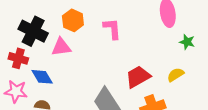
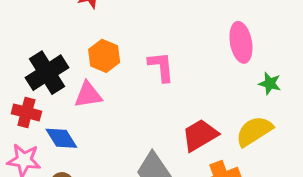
black cross: (33, 31) -> (47, 73), turned 32
yellow semicircle: (176, 75) -> (254, 131), size x1.5

